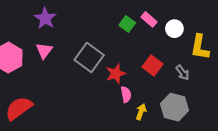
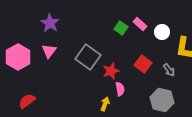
red semicircle: (19, 108) -> (27, 101), size x0.7
yellow arrow: (141, 112) -> (105, 104), moved

